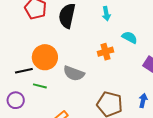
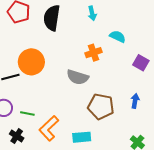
gray semicircle: (74, 73) -> (78, 77), moved
green line: (40, 86) -> (27, 113), moved

